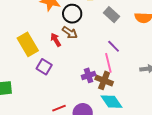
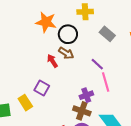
yellow rectangle: (28, 44) -> (25, 103), moved, size x0.7
purple line: (114, 46) -> (97, 64), moved
brown cross: (104, 80) -> (82, 111), moved

